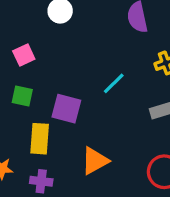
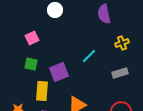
purple square: (66, 109) -> (59, 72), turned -36

